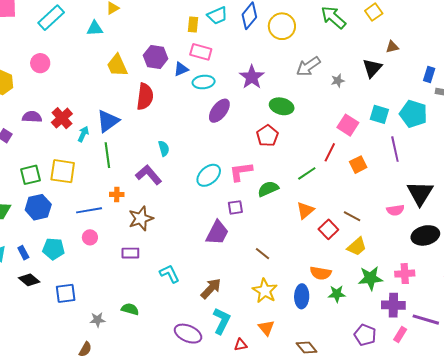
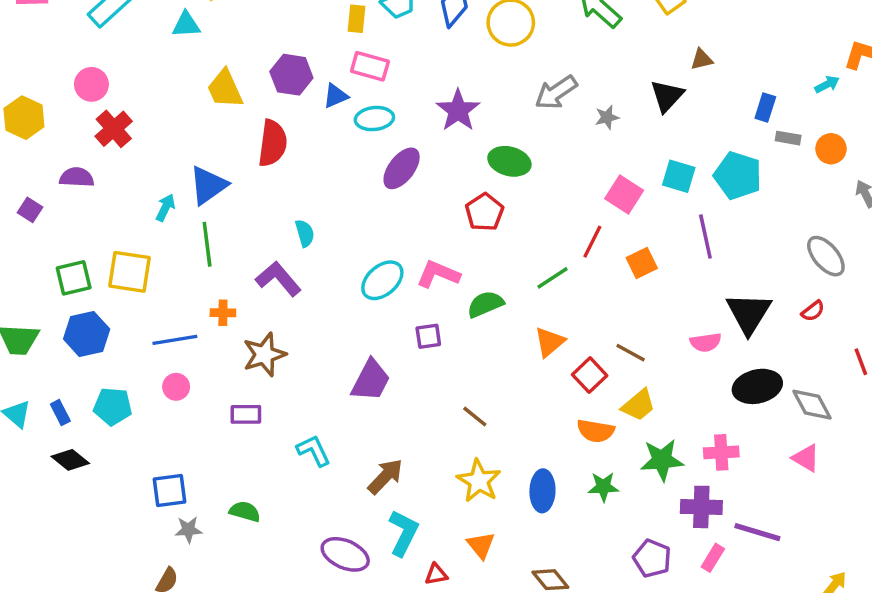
red cross: (62, 118) -> (114, 129), moved
pink L-shape: (241, 172) -> (438, 274), turned 30
purple trapezoid: (217, 233) -> (371, 380), moved
orange semicircle: (321, 273) -> (596, 431), moved
blue square: (66, 293) -> (169, 491), moved

